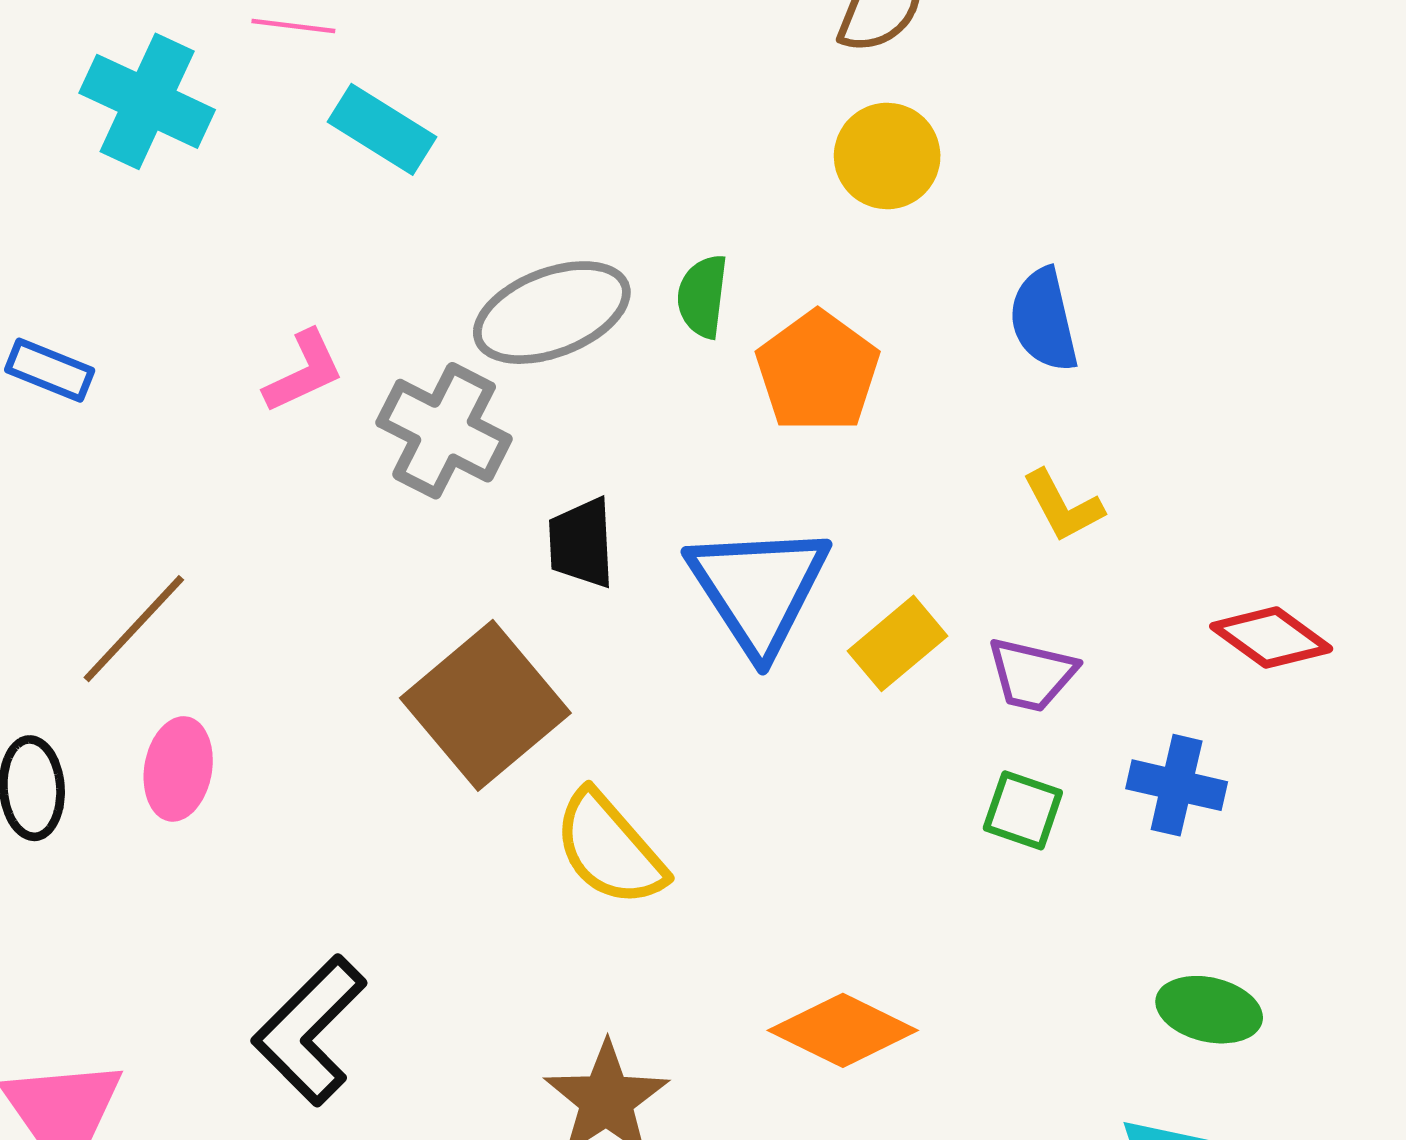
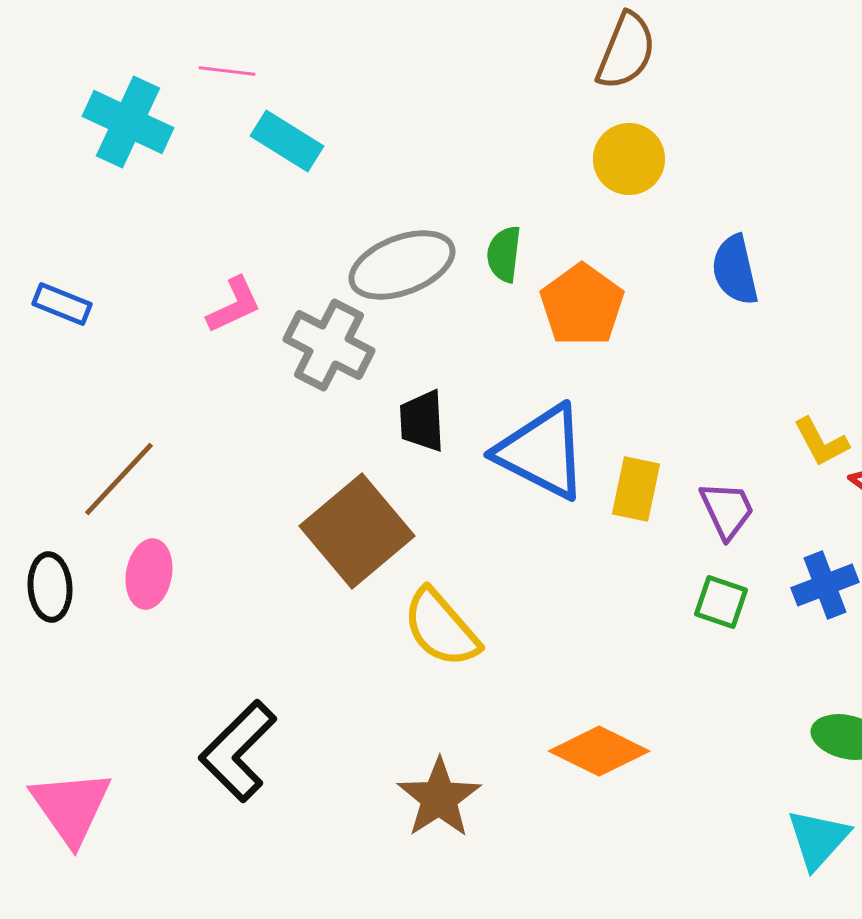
yellow L-shape: (1063, 506) -> (821, 442), moved
blue triangle: (759, 589) -> (542, 452), turned -30
yellow rectangle: (897, 643) -> (636, 489), turned -38
purple trapezoid: (1032, 674) -> (727, 510), turned -128
blue cross: (1177, 785) -> (825, 585), turned -34

